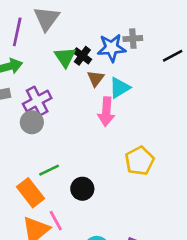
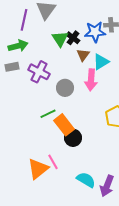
purple cross: (37, 101) -> (39, 72), turned -35
gray circle: (32, 122) -> (65, 88), moved
green line: (49, 170) -> (48, 114), moved
orange rectangle: (31, 193) -> (64, 125), moved

